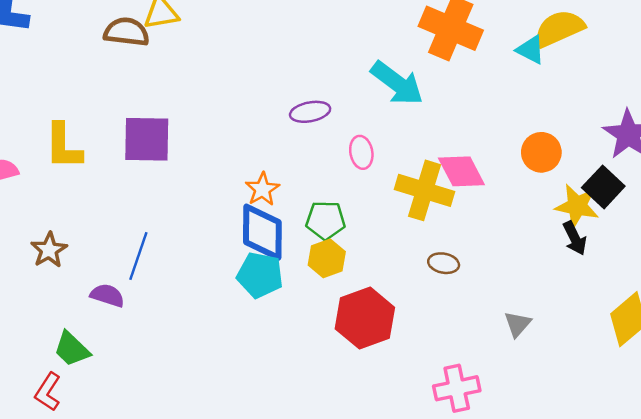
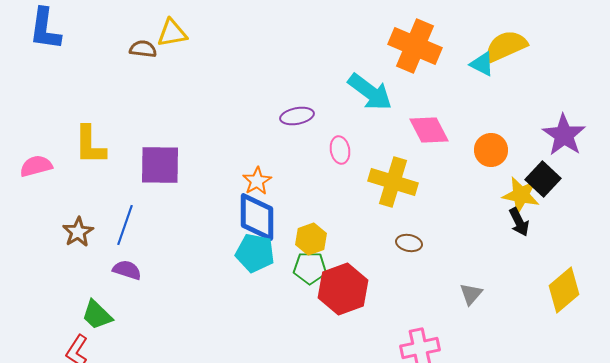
brown semicircle: (127, 32) -> (143, 49), size x0.7
purple square: (147, 139) -> (160, 165), moved
pink diamond: (461, 171) -> (429, 130), moved
green pentagon: (326, 220) -> (310, 268), moved
blue line: (138, 256) -> (125, 225), moved

